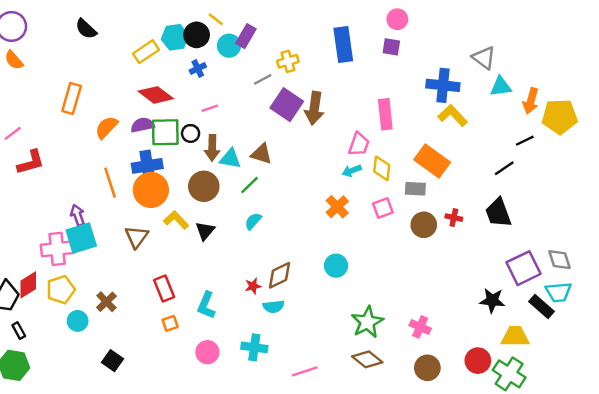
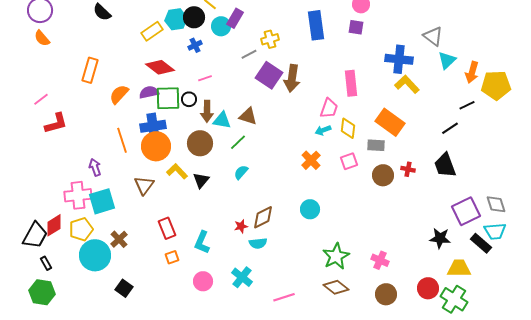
cyan triangle: (501, 87) -> (447, 60), turned -36
cyan square: (81, 238) -> (102, 201), moved
cyan circle: (78, 321) -> (95, 255), size x1.8
cyan cross: (254, 347) -> (242, 277), turned 30

